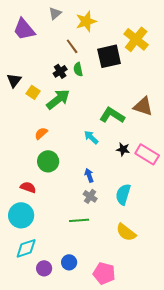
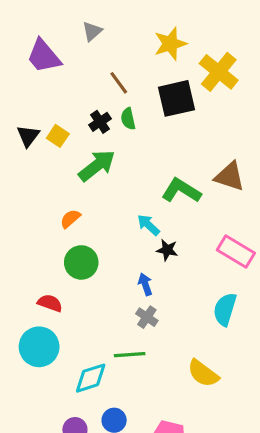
yellow star: (86, 21) -> (170, 44), moved
yellow square: (33, 92) -> (58, 136), moved
black star: (123, 149) -> (167, 250), moved
cyan semicircle: (123, 194) -> (225, 309), moved
cyan diamond: (26, 248) -> (91, 378), moved

